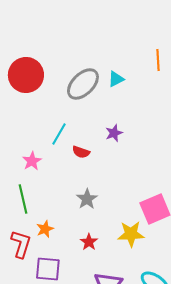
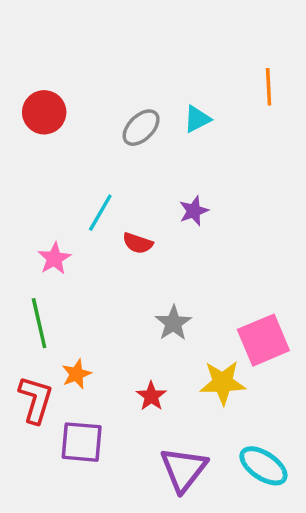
red circle: (26, 75) -> (44, 112), size x0.7
gray ellipse: (83, 84) -> (141, 128), size x0.7
gray star: (87, 199) -> (173, 323), moved

